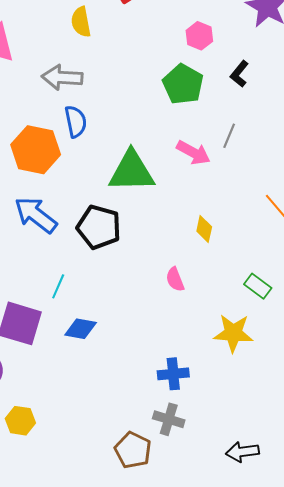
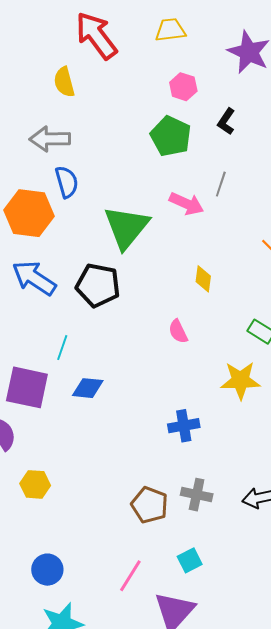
green triangle: (132, 171) -> (126, 227), turned -45
gray cross: (169, 419) -> (197, 495), moved

